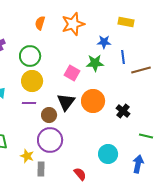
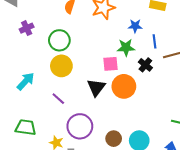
pink square: (72, 73) -> (111, 64), moved, turned -35
purple line: (29, 103) -> (58, 99), moved, turned 40
black cross: (123, 111) -> (145, 65), moved
brown circle: (49, 115) -> (114, 139), moved

